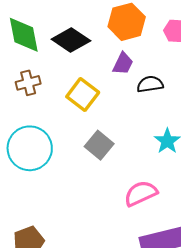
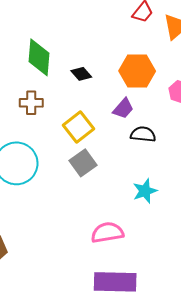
black diamond: (71, 40) -> (81, 74), size x0.6
gray square: (99, 145) -> (83, 163), moved

